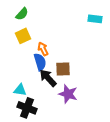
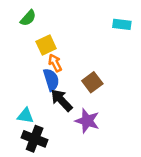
yellow square: (23, 36) -> (46, 45), moved
brown square: (63, 69) -> (92, 82), moved, turned -35

